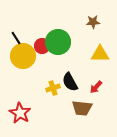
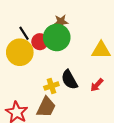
brown star: (93, 22) -> (61, 22), moved
black line: (16, 38) -> (24, 33), moved
brown trapezoid: (82, 108) -> (46, 107), moved, turned -70

